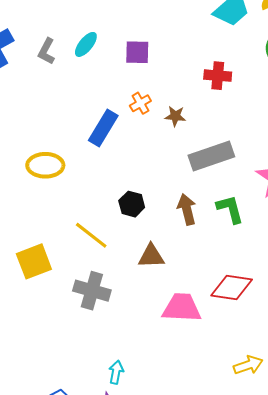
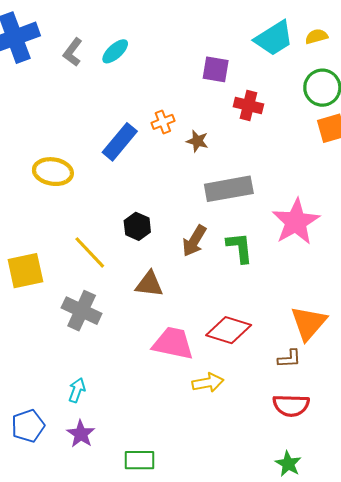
purple square: (137, 52) -> (216, 69), moved
brown arrow: (187, 209) -> (194, 241), turned -144
yellow arrow: (248, 365) -> (208, 383), moved
cyan arrow: (116, 372) -> (77, 390), moved

